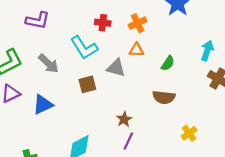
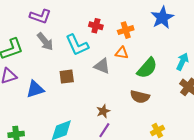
green semicircle: (168, 63) -> (147, 68), size x1.6
gray arrow: (48, 64) -> (45, 42), moved
brown square: (87, 84) -> (67, 77), moved

